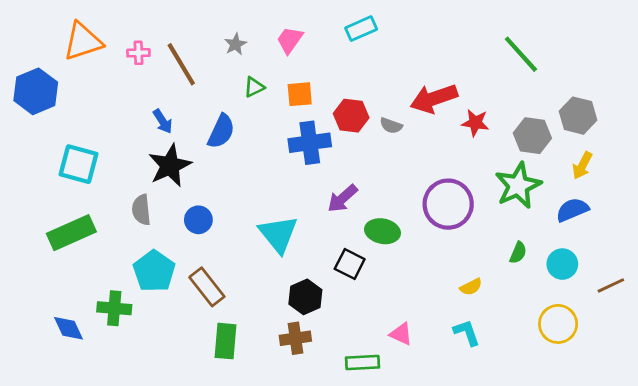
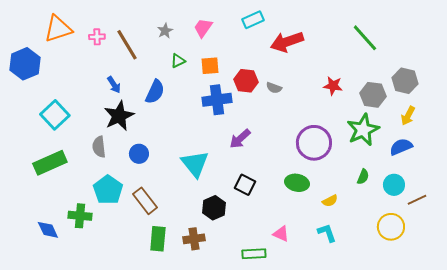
red arrow: (434, 98) -> (287, 42), moved
cyan square: (79, 164) -> (55, 115), turned 32
green ellipse: (382, 231) -> (297, 183), moved
brown line: (611, 285) -> (417, 200), moved
brown cross: (295, 338) -> (194, 239), moved

